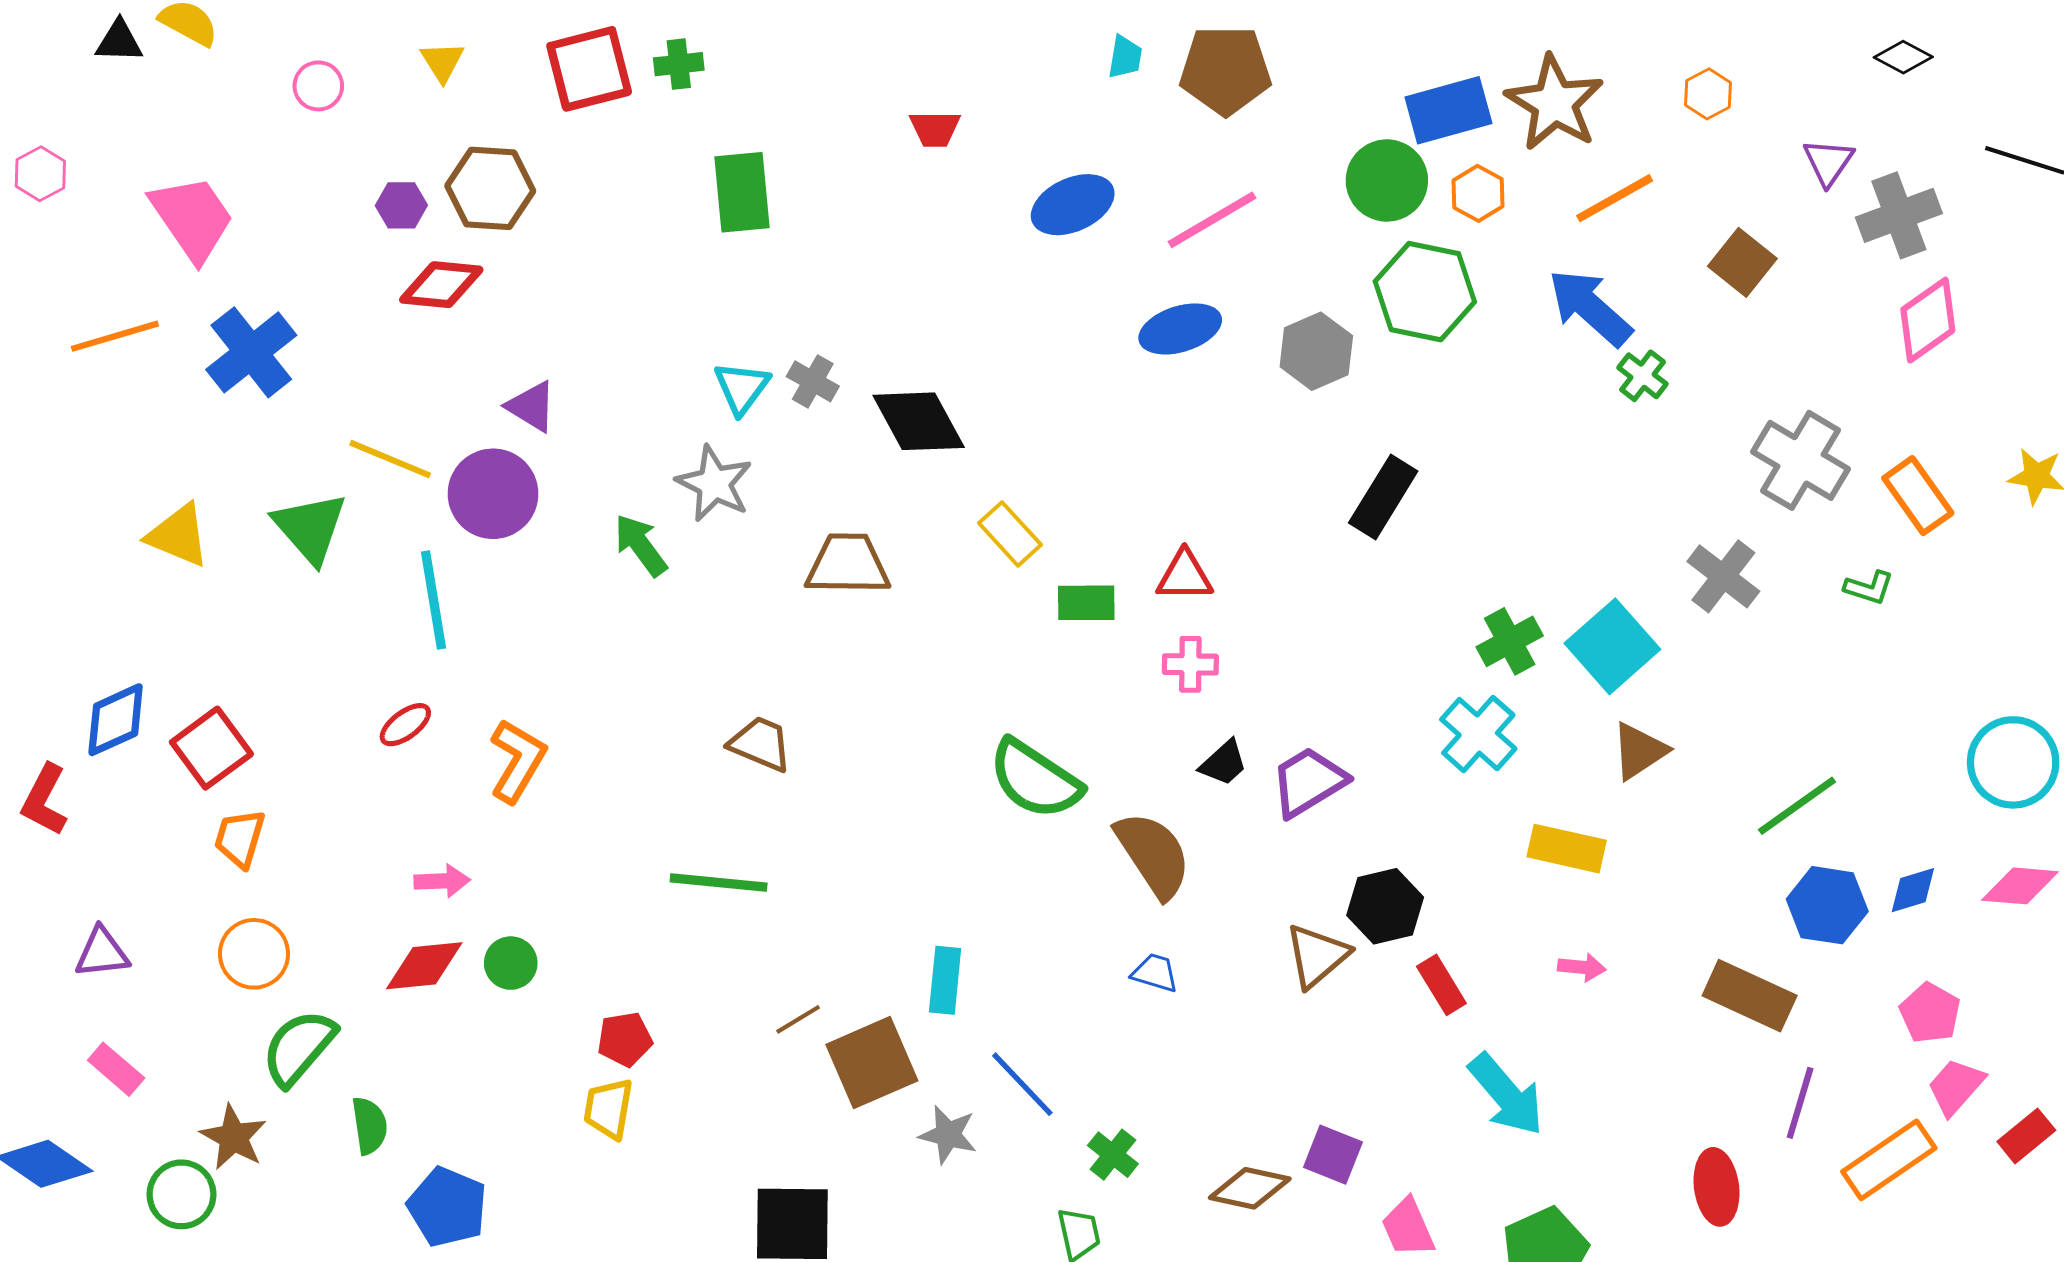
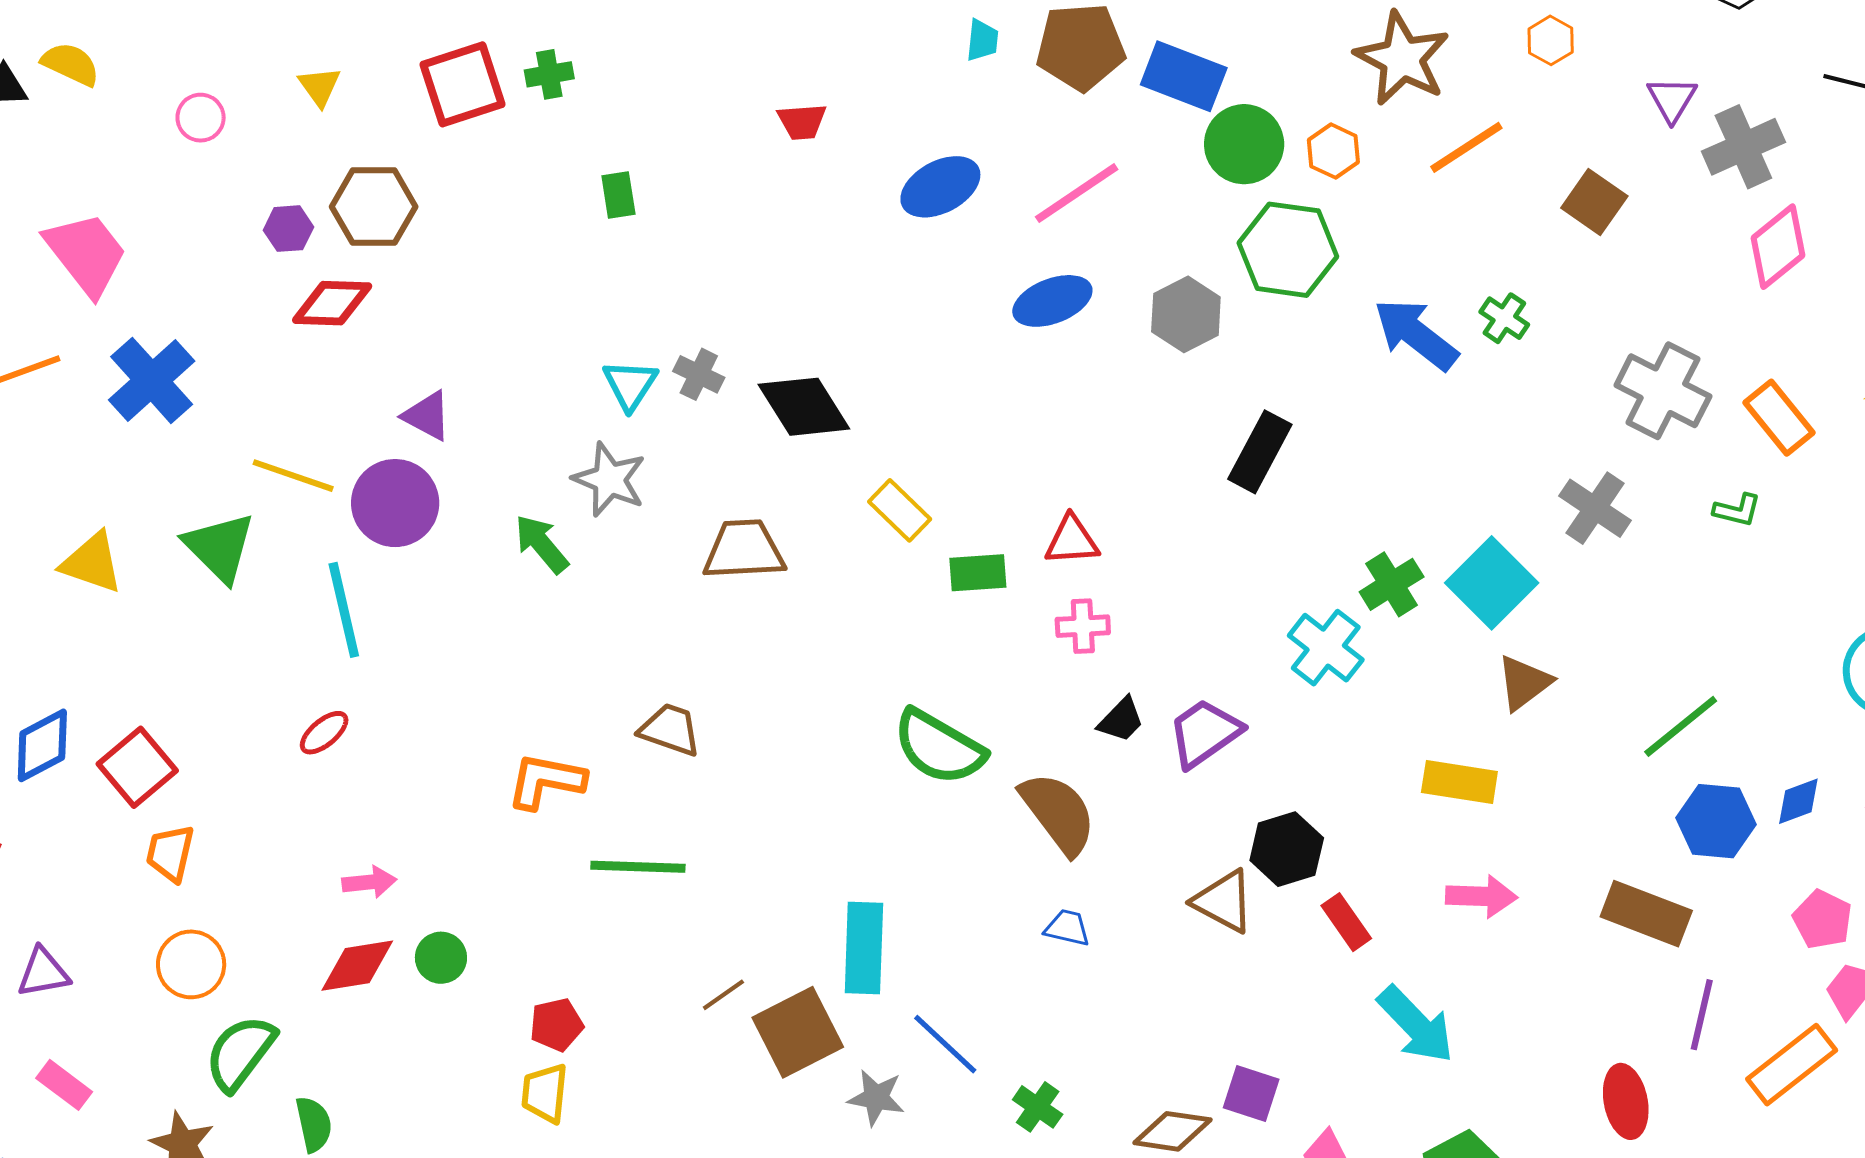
blue rectangle: (1448, 110) -> (1184, 76), moved, turned 40
green rectangle: (742, 192) -> (618, 195), size x0.6
blue arrow: (1590, 307) -> (1416, 334), moved
cyan cross: (1478, 734) -> (1326, 648), moved
orange L-shape: (517, 761) -> (546, 781), moved, turned -106
brown triangle: (1317, 956) -> (1223, 901), turned -48
pink arrow: (1582, 967) -> (1481, 896), size x1.5
cyan rectangle: (945, 980) -> (864, 948), size x1.4

